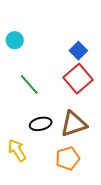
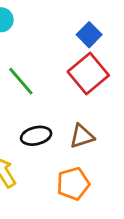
brown triangle: (74, 124) -> (82, 136), size x0.7

